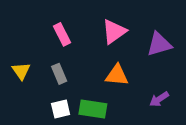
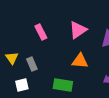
gray rectangle: (59, 74) -> (32, 64), moved
white square: (61, 109) -> (22, 85), moved

